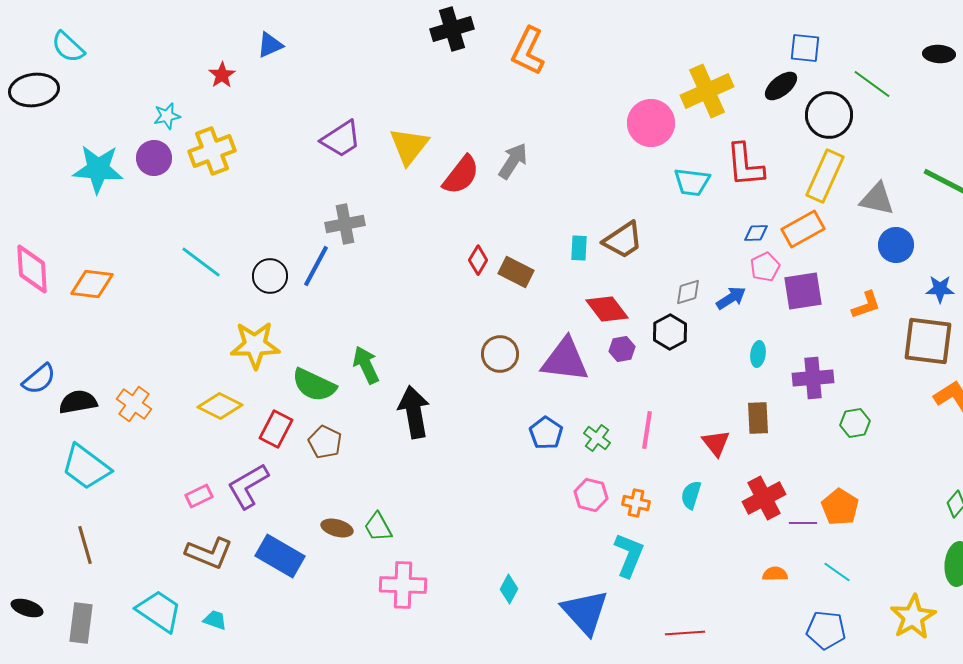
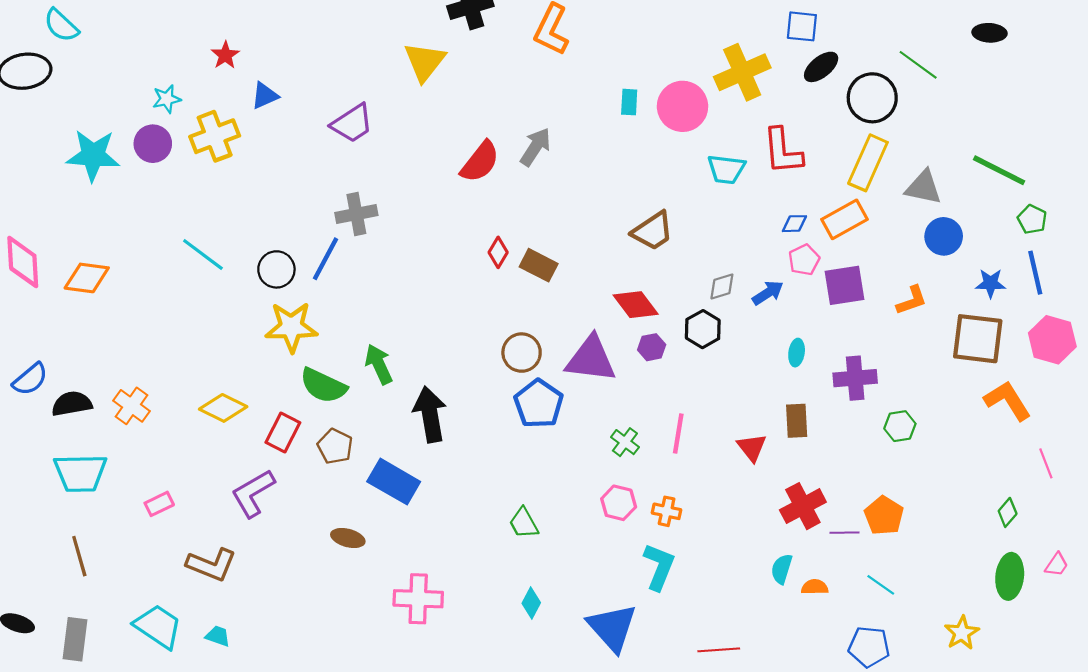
blue triangle: (270, 45) -> (265, 96), moved
blue square: (805, 48) -> (802, 26), moved
yellow triangle: (409, 146) -> (425, 62), moved
cyan rectangle: (579, 248) -> (629, 102), moved
yellow star: (255, 345) -> (291, 327), moved
blue pentagon: (546, 433) -> (539, 404), moved, size x1.4
cyan trapezoid: (86, 467) -> (80, 473), turned -38
cyan semicircle: (691, 495) -> (782, 569), moved
pink rectangle: (199, 496) -> (159, 504), moved
green trapezoid: (378, 527) -> (524, 523), moved
blue rectangle: (280, 556) -> (394, 482), moved
yellow star: (913, 617) -> (962, 633), size x0.7

